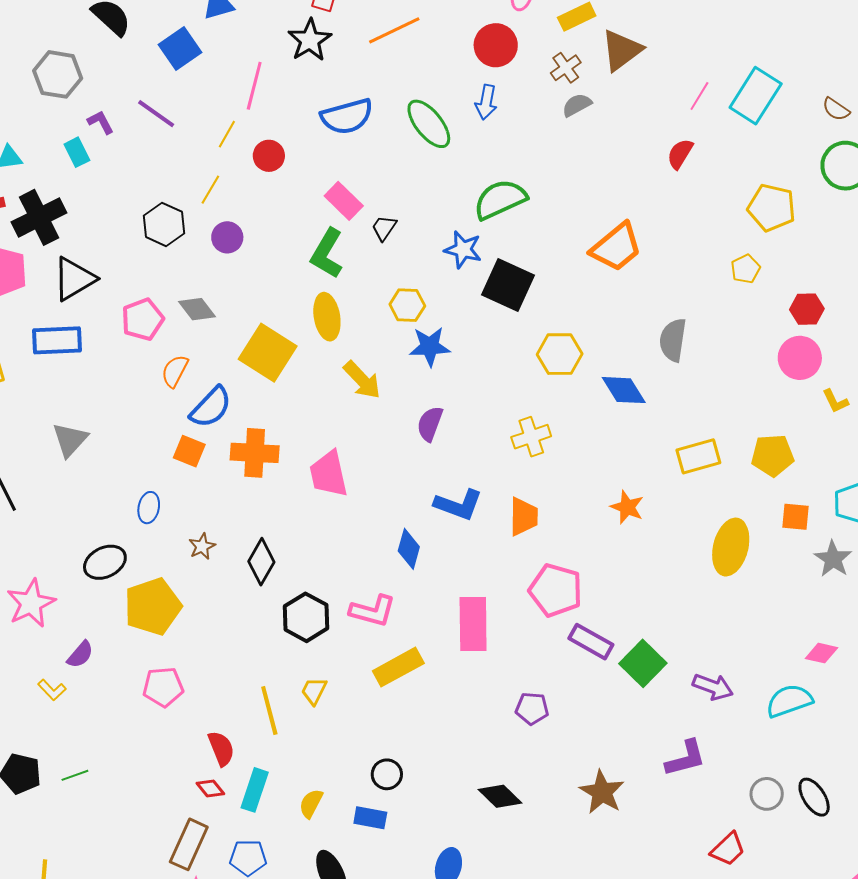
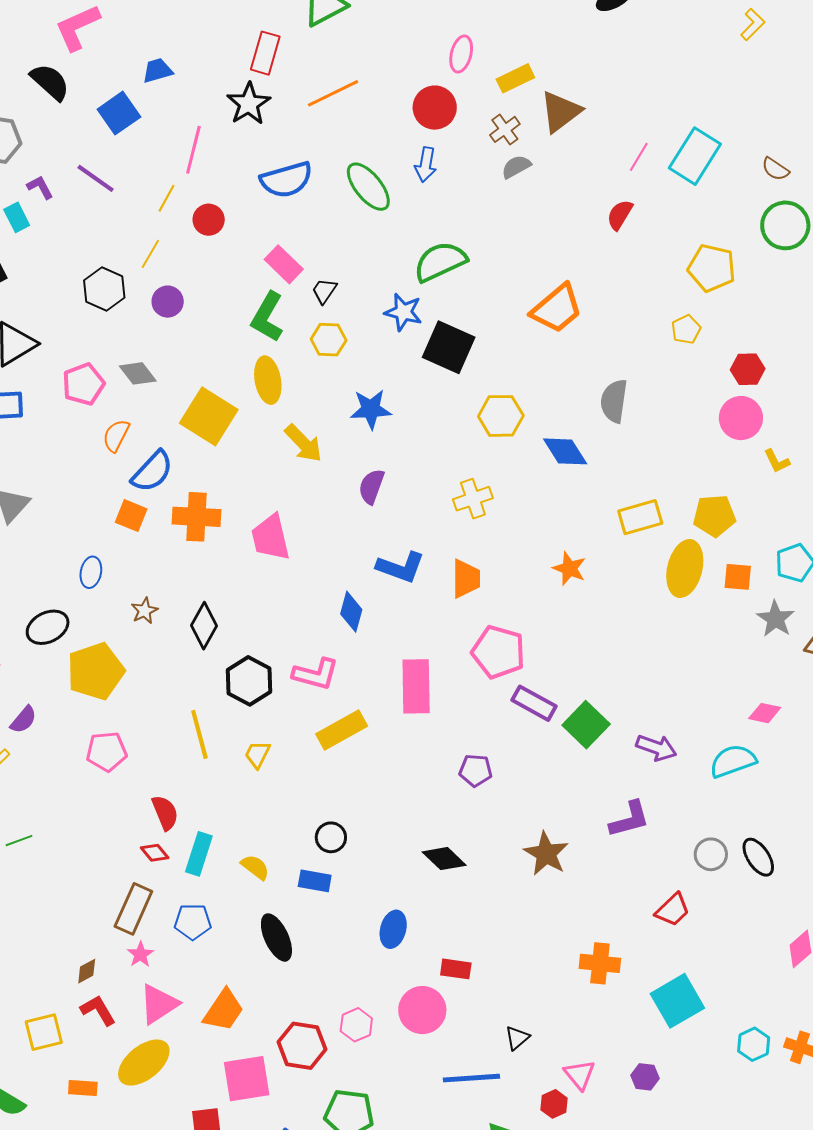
yellow hexagon: (407, 305) -> (329, 340), moved
yellow ellipse: (731, 547) -> (685, 568), moved
yellow line: (269, 711) -> (199, 734), moved
yellow semicircle: (311, 804) -> (255, 867), turned 100

